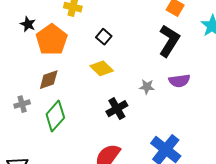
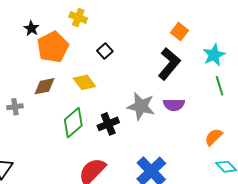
yellow diamond: (102, 68) -> (84, 82), moved
gray star: (147, 87) -> (141, 106), size x1.8
green diamond: (55, 116) -> (73, 123), moved

